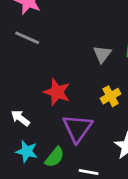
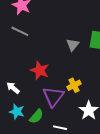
yellow cross: (111, 96) -> (74, 85), moved

